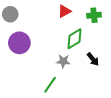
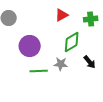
purple circle: (19, 43) -> (30, 46), moved
green line: (50, 85) -> (39, 71), moved, turned 54

